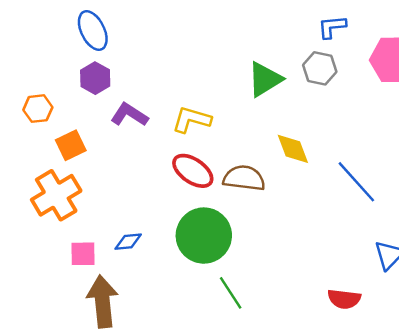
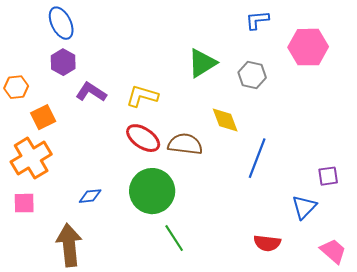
gray hexagon: (320, 68) -> (252, 75), moved
blue line: (356, 182) -> (257, 158), moved, turned 63
pink square: (83, 254) -> (24, 203), moved

